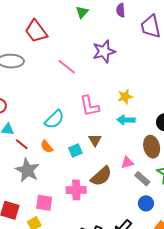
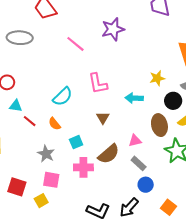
yellow star: (125, 97) -> (157, 78), moved
cyan square: (75, 150) -> (76, 142), moved
gray star: (27, 170) -> (46, 154), moved, size x0.7
gray rectangle: (142, 179) -> (139, 163), moved
blue circle: (146, 203) -> (146, 185), moved

